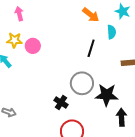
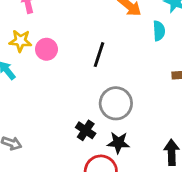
black line: (91, 48) -> (99, 55), moved
black star: (107, 95) -> (118, 143), moved, size x0.7

